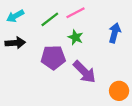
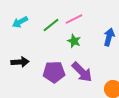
black arrow: (15, 43) -> (20, 62), moved
purple pentagon: (53, 57) -> (54, 72), moved

